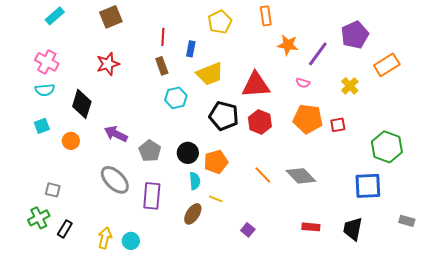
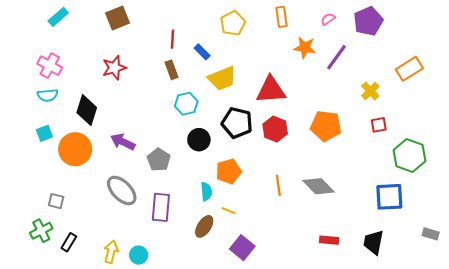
purple pentagon: (355, 35) -> (368, 21), moved
blue rectangle: (191, 49) -> (202, 52), turned -56
pink semicircle: (303, 83) -> (328, 19), moved, turned 128
red square: (338, 125) -> (379, 125), moved
orange circle: (71, 141) -> (75, 149), size x1.8
black circle: (188, 153) -> (199, 140), moved
orange line: (263, 175) -> (278, 185), turned 36
purple square: (248, 230) -> (242, 248), moved, size x1.6

